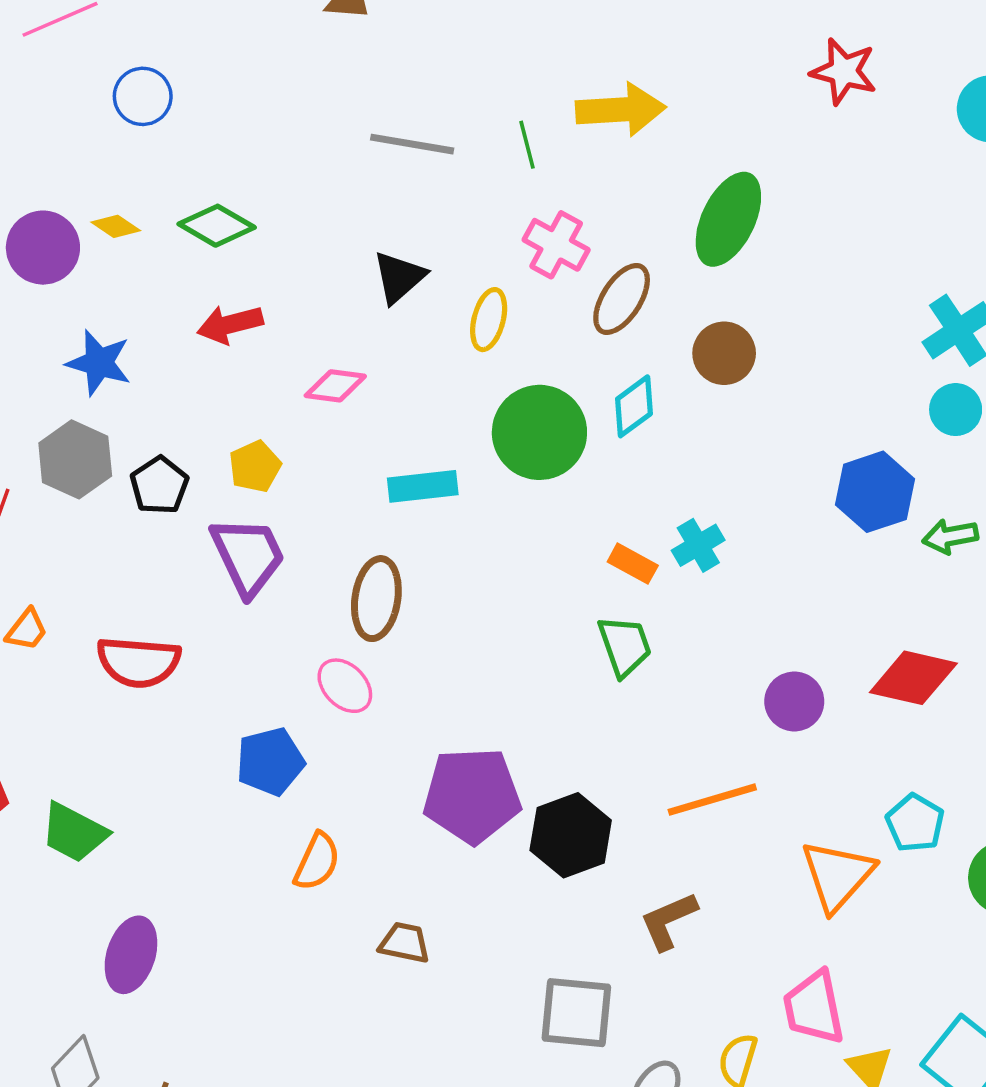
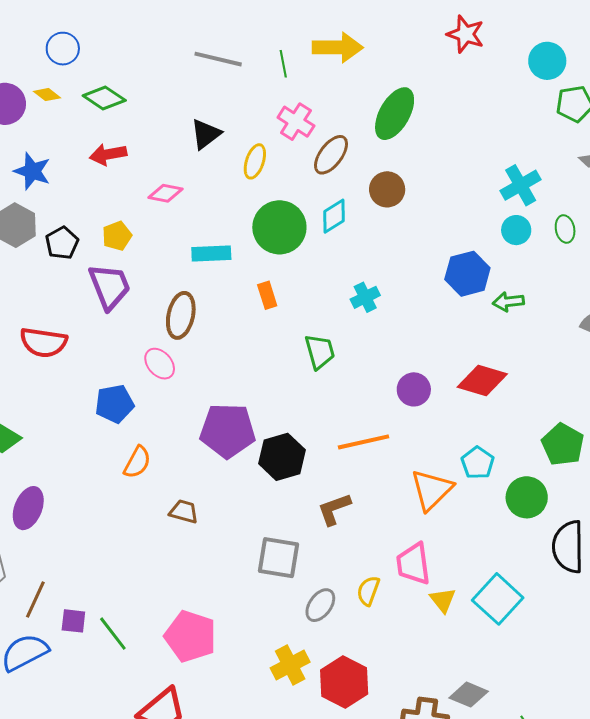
blue circle: (143, 96) -> (63, 49), moved
orange rectangle: (633, 564) -> (267, 295), moved, turned 40

